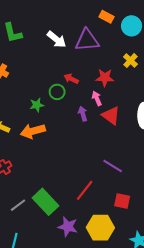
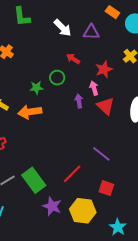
purple triangle: (87, 40) -> (91, 32), size x0.7
red star: (105, 78) -> (104, 69), turned -30
red arrow: (71, 79) -> (73, 59), moved

